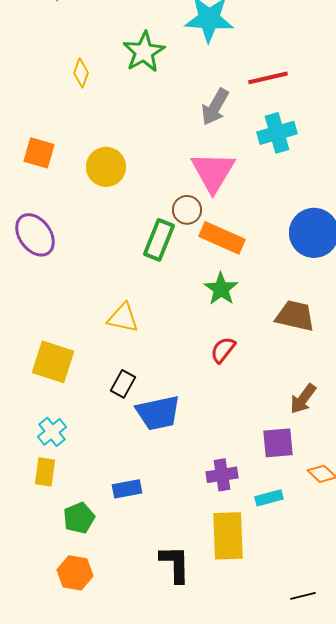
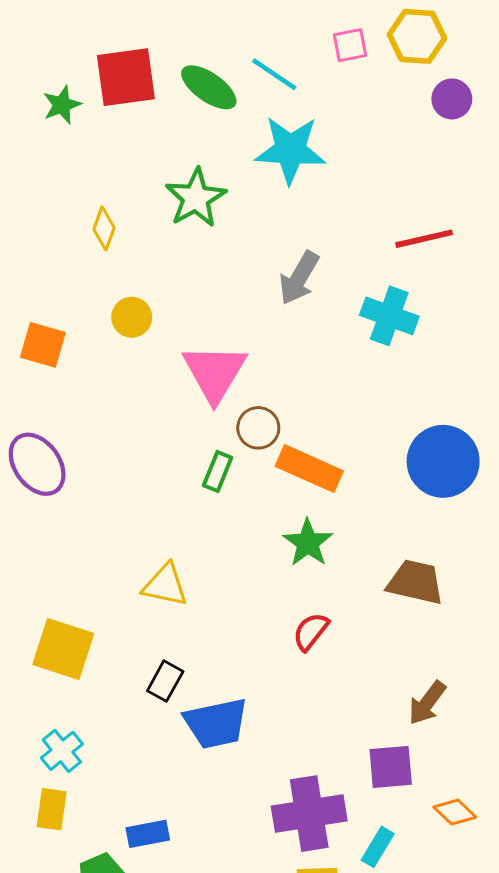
red line: (268, 78) -> (424, 239), moved
cyan cross: (277, 133) -> (389, 316), turned 36
yellow circle: (106, 167) -> (132, 317), moved, size x0.7
pink triangle: (213, 172) -> (215, 373), moved
green rectangle: (159, 240) -> (218, 472), size x0.7
purple cross: (222, 475) -> (309, 814), size x1.6
blue rectangle: (127, 489) -> (148, 834), moved
cyan rectangle: (269, 498) -> (378, 847), turned -44

